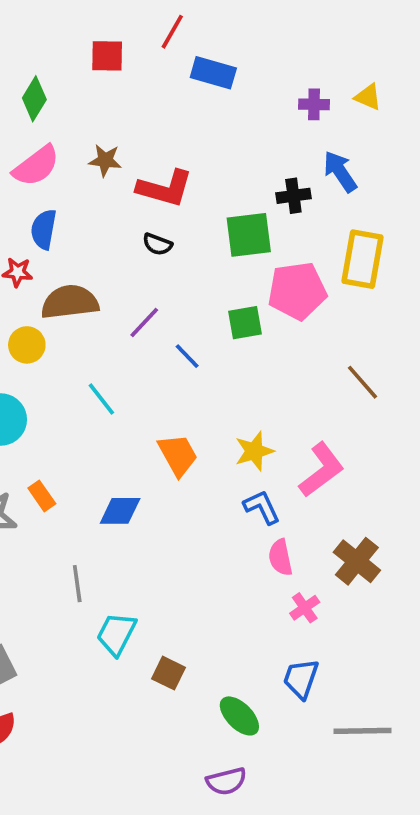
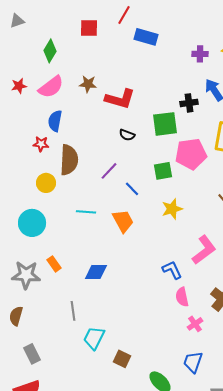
black semicircle: (157, 244) -> (127, 135), moved
brown semicircle: (70, 302) -> (69, 160), turned 100
cyan line: (101, 399) -> (86, 212), turned -48
yellow star: (254, 451) -> (172, 209), moved
orange trapezoid: (178, 455) -> (123, 221), moved

